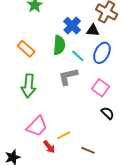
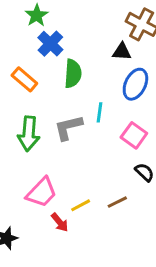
blue cross: (72, 26) -> (50, 44), moved
cyan line: (78, 56) -> (99, 112), moved, turned 56
gray L-shape: (68, 76) -> (68, 128), moved
brown line: (88, 150) -> (117, 202), moved, turned -48

